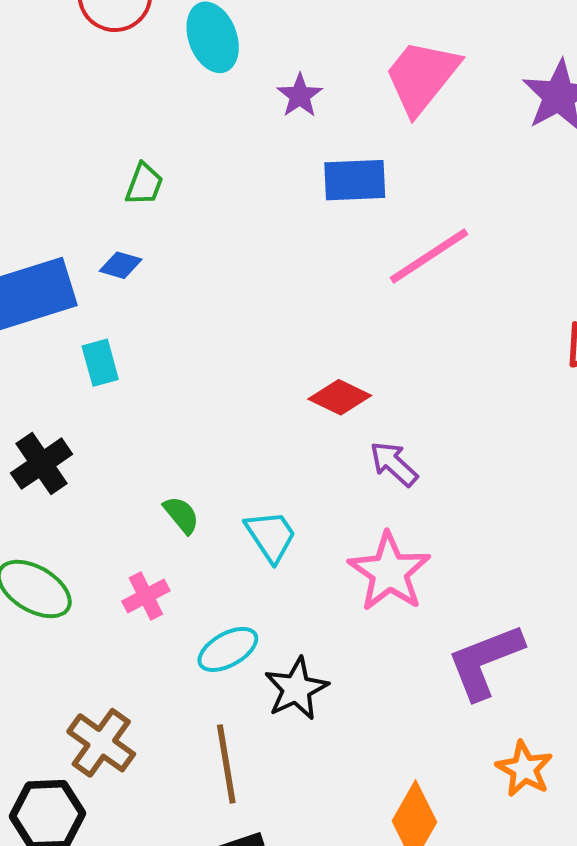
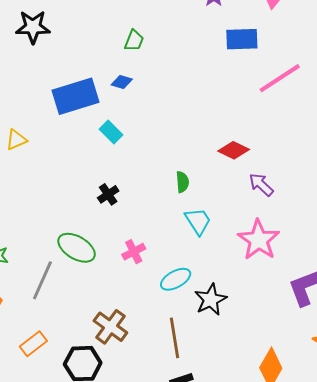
cyan rectangle: (100, 363) -> (111, 132), turned -30
black cross: (42, 464) -> (108, 194), moved, size x0.7
green semicircle: (181, 515) -> (182, 182), moved, turned 35

